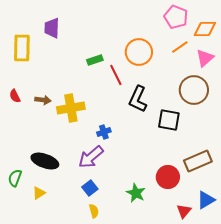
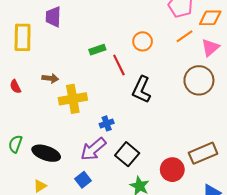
orange circle: (139, 52) -> (143, 41), size x0.7
brown arrow: (43, 100) -> (50, 78), moved
black square: (169, 120) -> (127, 154), moved, turned 30
green semicircle: (15, 178) -> (15, 144), moved
blue square: (90, 188) -> (83, 180), moved

